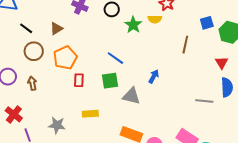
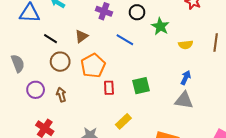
yellow semicircle: (155, 19) -> (186, 45), moved
blue line: (115, 58) -> (125, 40), moved
gray triangle: (131, 96) -> (184, 100), moved
yellow rectangle: (90, 114) -> (123, 121), turned -35

